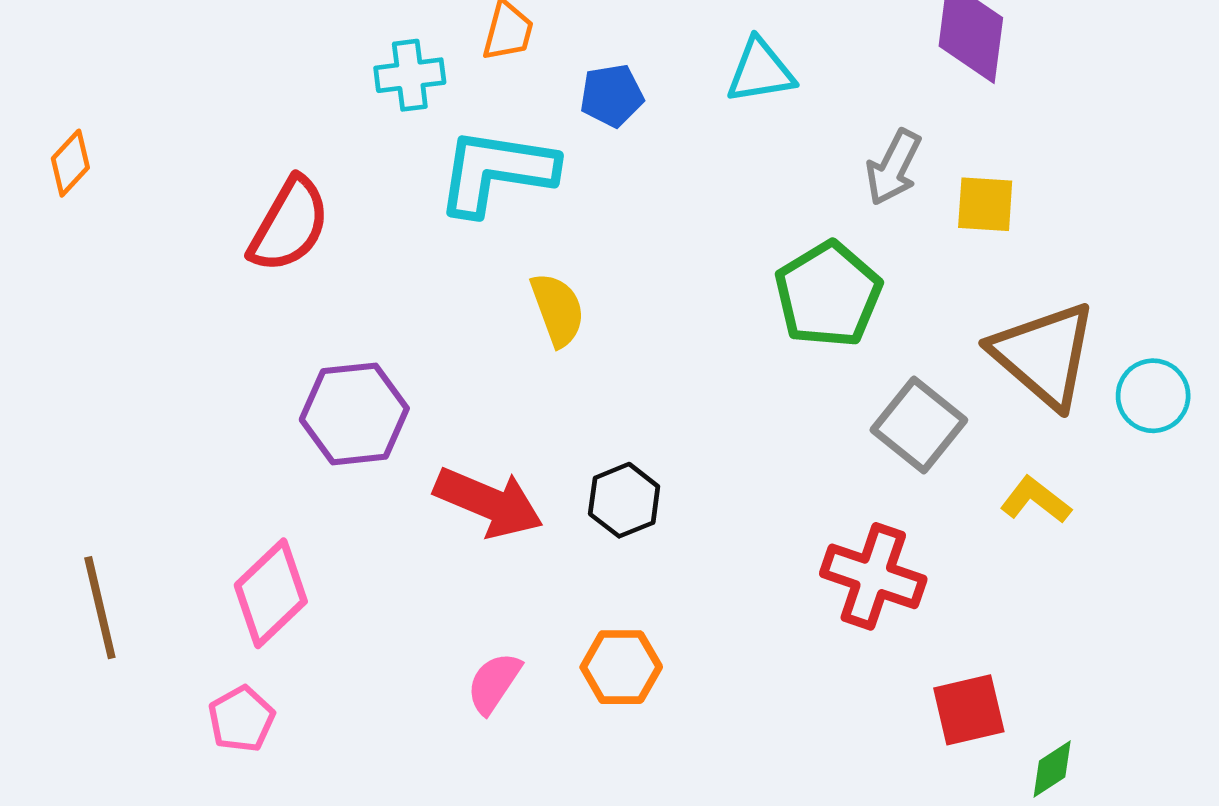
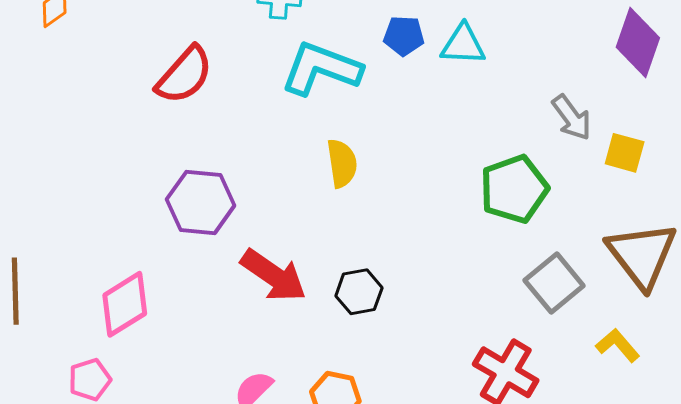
cyan triangle: (760, 71) -> (463, 45), moved
gray arrow: (893, 167) -> (572, 118), turned -75

